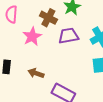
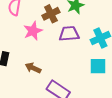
brown cross: (48, 18) -> (51, 14), turned 30

